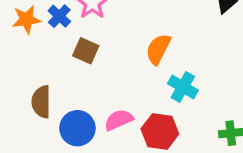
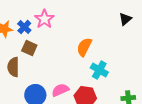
brown square: (86, 51) -> (29, 48), moved
brown semicircle: (41, 102) -> (13, 67), moved

